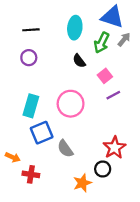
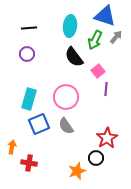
black semicircle: (79, 61) -> (74, 57), size x1.5
purple line: (113, 95) -> (106, 89), turned -56
gray semicircle: (65, 149) -> (66, 126), moved
orange arrow: (13, 157) -> (12, 147), turned -104

